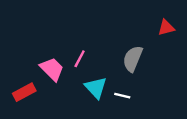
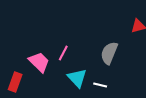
red rectangle: (24, 92) -> (15, 82), turned -42

